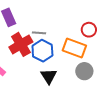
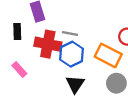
red cross: (21, 44) -> (48, 44), turned 35

